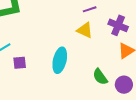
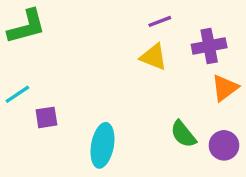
purple cross: (118, 25) -> (209, 46), turned -30
cyan ellipse: (60, 60) -> (102, 145), moved

